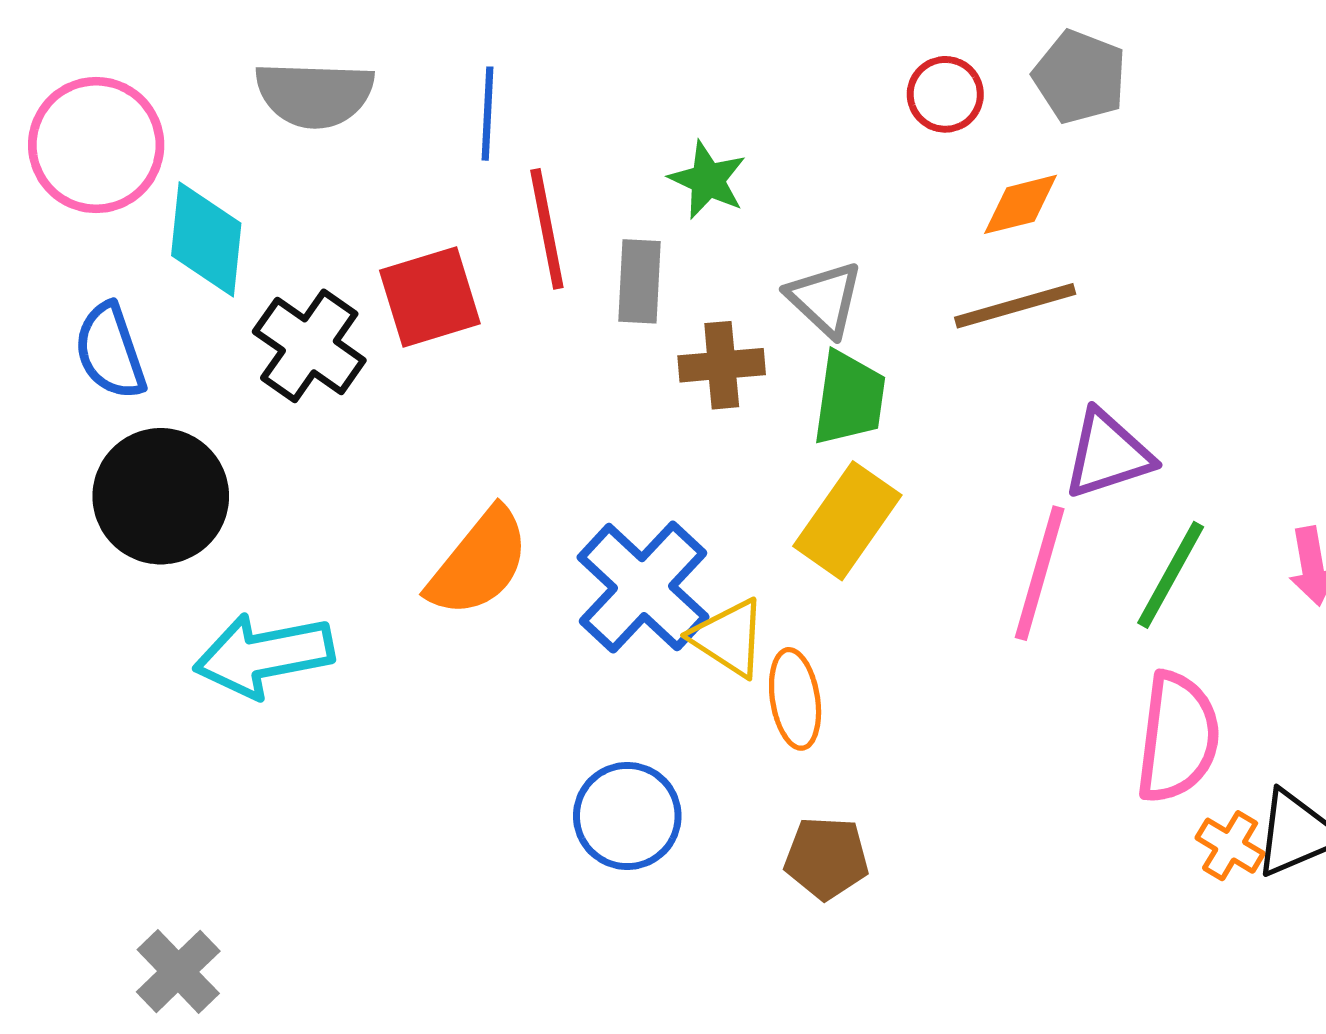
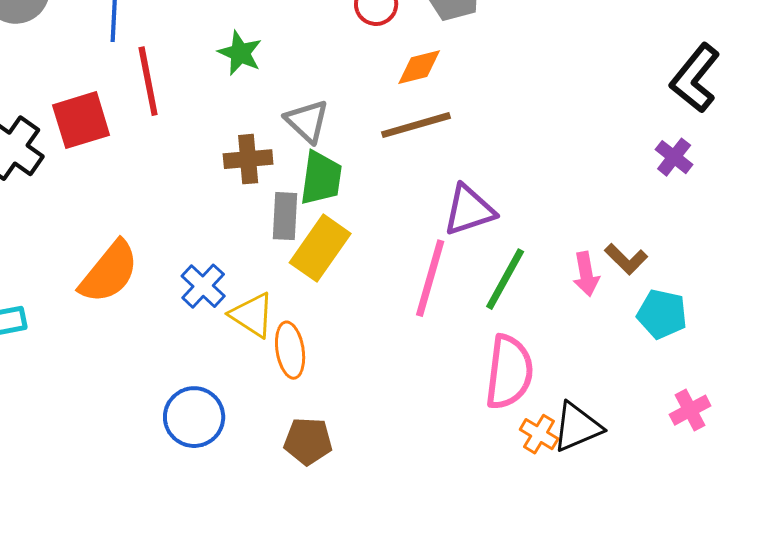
gray rectangle: (640, 281) -> (285, 216), moved
blue cross: (643, 587) -> (203, 286), size x0.6

